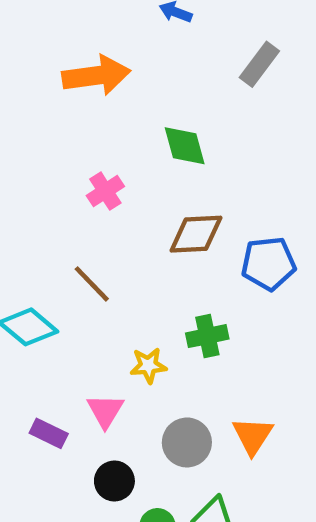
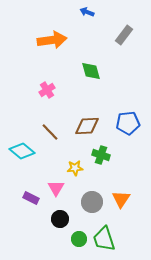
pink cross: (105, 191) -> (47, 90), moved
brown diamond: (196, 234) -> (87, 126), moved
green cross: (207, 336) -> (101, 155), turned 30

